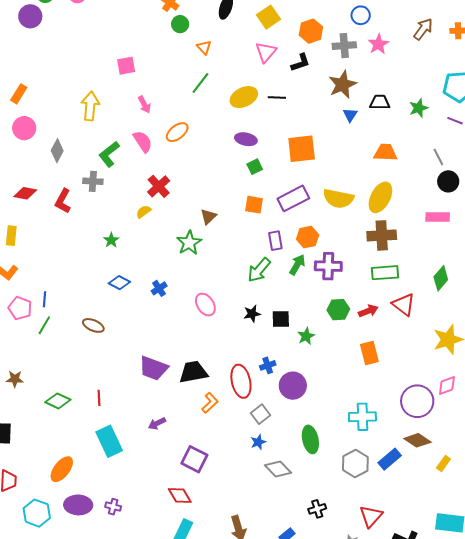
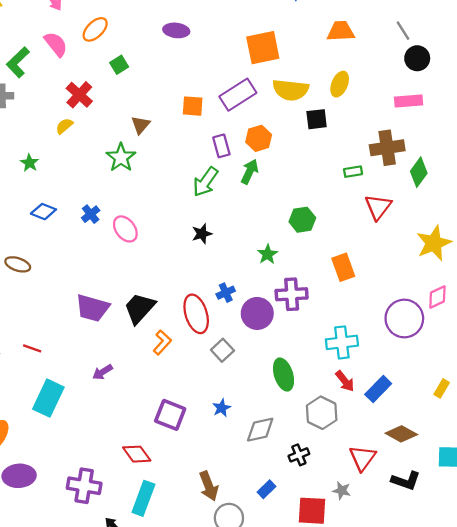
orange square: (302, 149) -> (263, 48), moved
green square: (255, 167) -> (119, 65), moved
yellow ellipse: (380, 197) -> (340, 84), size x0.7
brown cross: (382, 235) -> (387, 148), moved
purple cross: (328, 266) -> (292, 294), moved
green rectangle: (385, 273) -> (353, 172), size x0.6
pink ellipse: (205, 305) -> (125, 229), moved
red triangle: (404, 305) -> (378, 207), turned 35
red arrow: (368, 311) -> (345, 381), moved, turned 78
black square: (281, 319) -> (317, 119), moved
black trapezoid: (193, 372) -> (140, 308), turned -32
red line: (99, 398) -> (32, 348), turned -63
brown diamond: (417, 440) -> (401, 434), moved
cyan rectangle: (109, 441) -> (48, 398), turned 56
blue star: (258, 442) -> (222, 408), moved
purple square: (194, 459) -> (170, 415), moved
gray hexagon: (355, 464) -> (322, 413), moved
gray diamond: (278, 469) -> (260, 430), moved, turned -52
purple cross: (113, 507) -> (84, 486), moved, size x1.8

